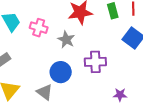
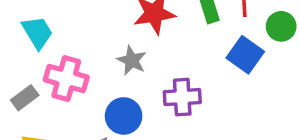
pink cross: (39, 28) -> (66, 79), moved, size x1.4

